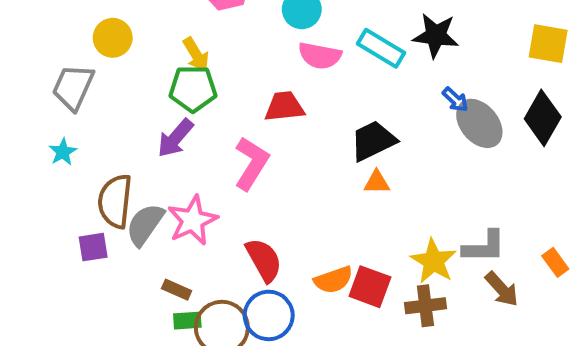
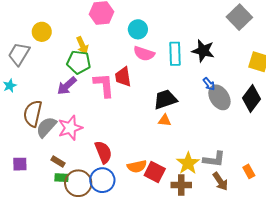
cyan rectangle: (381, 48) -> (175, 54), turned 50
red trapezoid: (284, 107) -> (123, 77), turned -100
pink L-shape: (251, 163) -> (104, 85), moved, turned -44
purple square: (93, 247) -> (20, 164), moved

